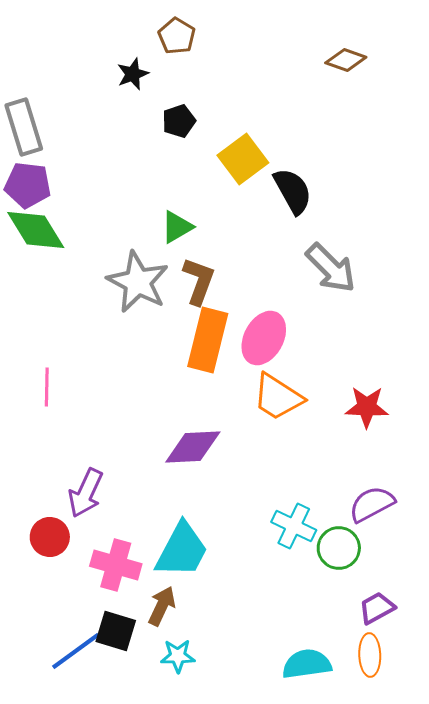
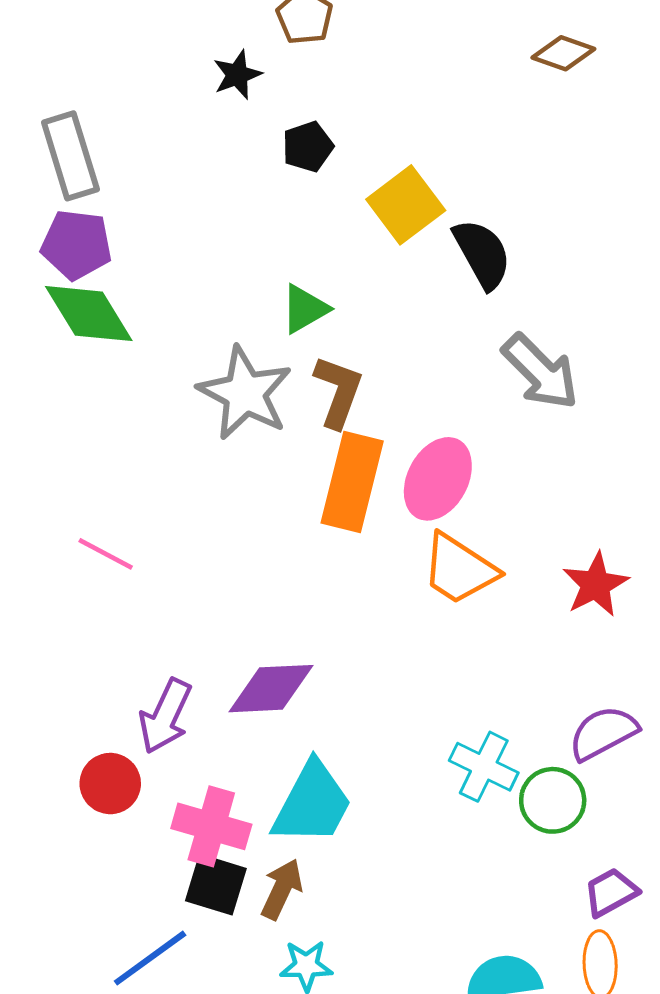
pink line: (47, 387) -> (106, 554), turned -63
red star: (367, 407) -> (596, 585), turned -30
purple diamond: (193, 447) -> (271, 689), moved
black square: (116, 631) -> (216, 885), moved

